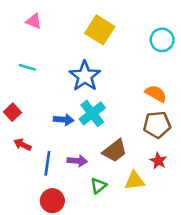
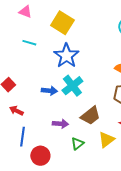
yellow square: (100, 30) -> (62, 23), moved
cyan line: (27, 67) -> (29, 43), moved
blue line: (47, 163) -> (22, 137), moved
yellow triangle: (135, 181) -> (106, 140), turned -30

